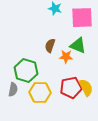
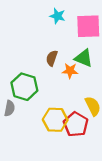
red pentagon: (71, 88) -> (76, 124), moved, turned -30
yellow hexagon: (40, 93) -> (55, 120), moved

